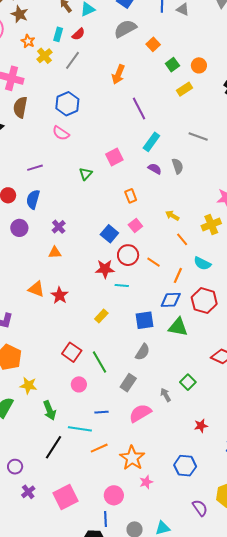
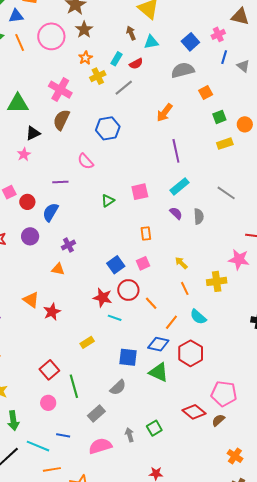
pink semicircle: (61, 133) -> (86, 161), moved

